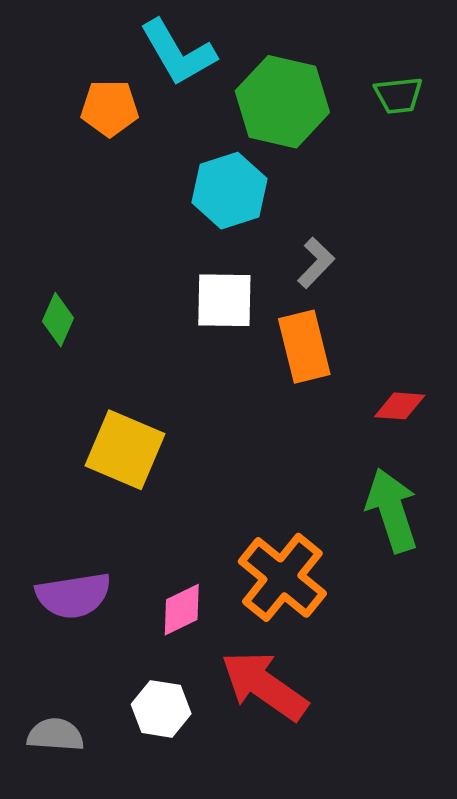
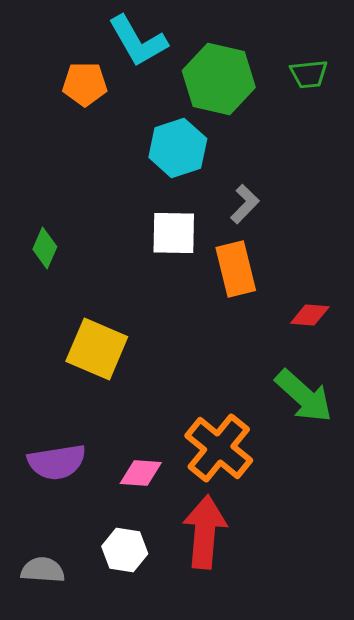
green arrow: (392, 510) -> (304, 396), turned 150
pink diamond: (182, 610) -> (141, 473), turned 30
red arrow: (264, 686) -> (205, 532), turned 60

